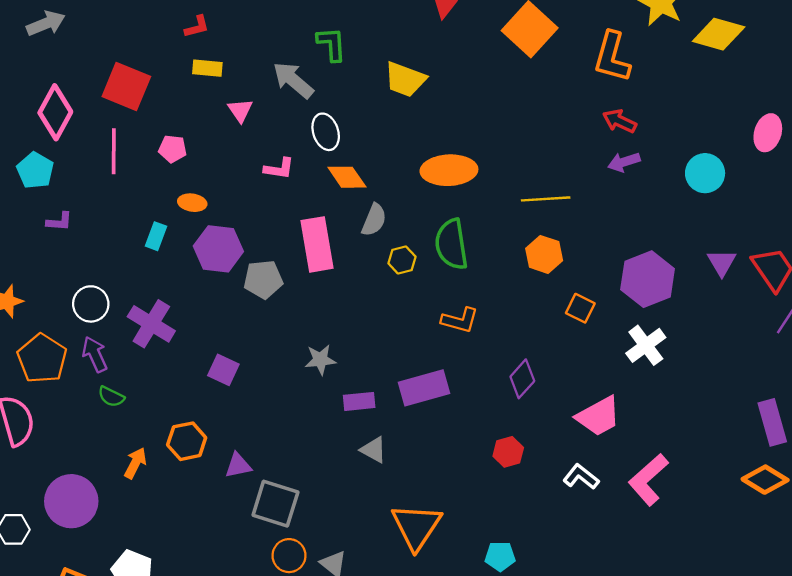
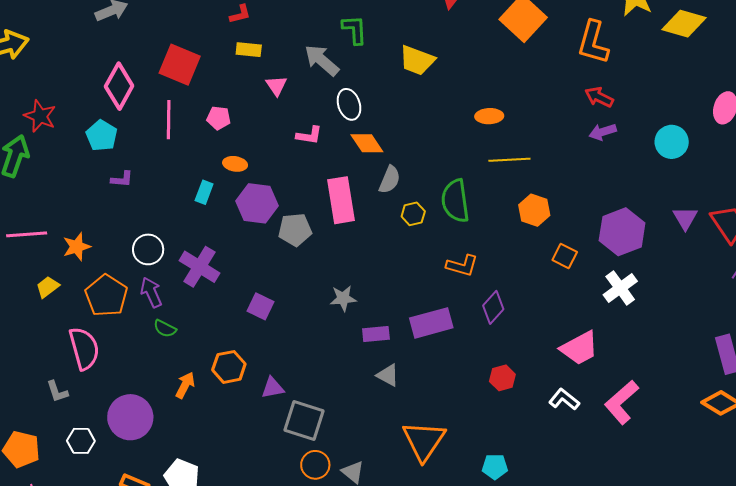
orange ellipse: (449, 170) -> (489, 116), moved, size x0.6
yellow line: (546, 199) -> (509, 160), moved
purple diamond: (522, 379) -> (493, 307), moved

